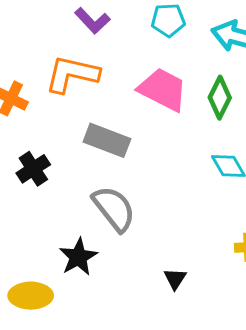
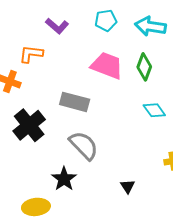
orange L-shape: (72, 74) -> (31, 54), moved, size x0.7
black cross: (33, 169) -> (29, 125), size x1.5

